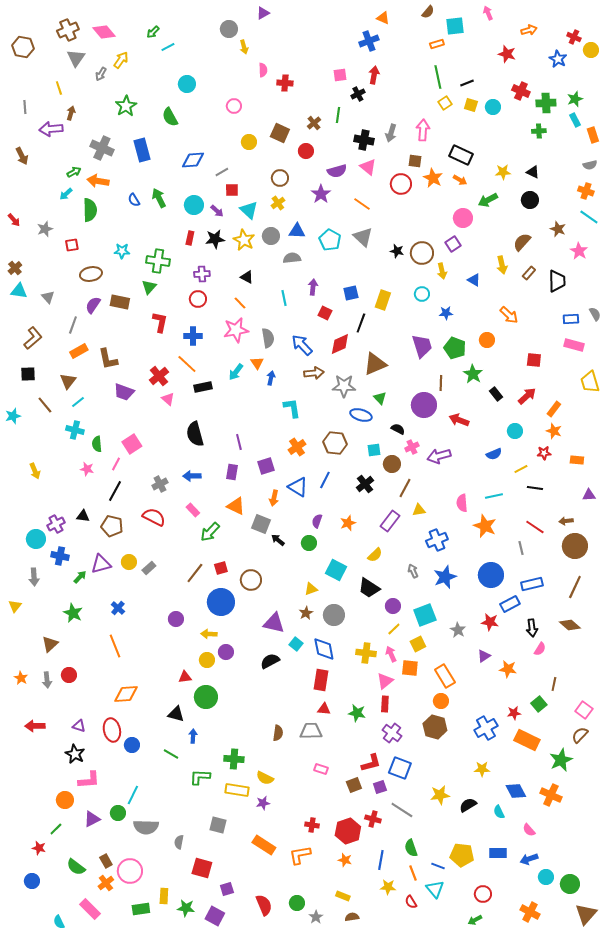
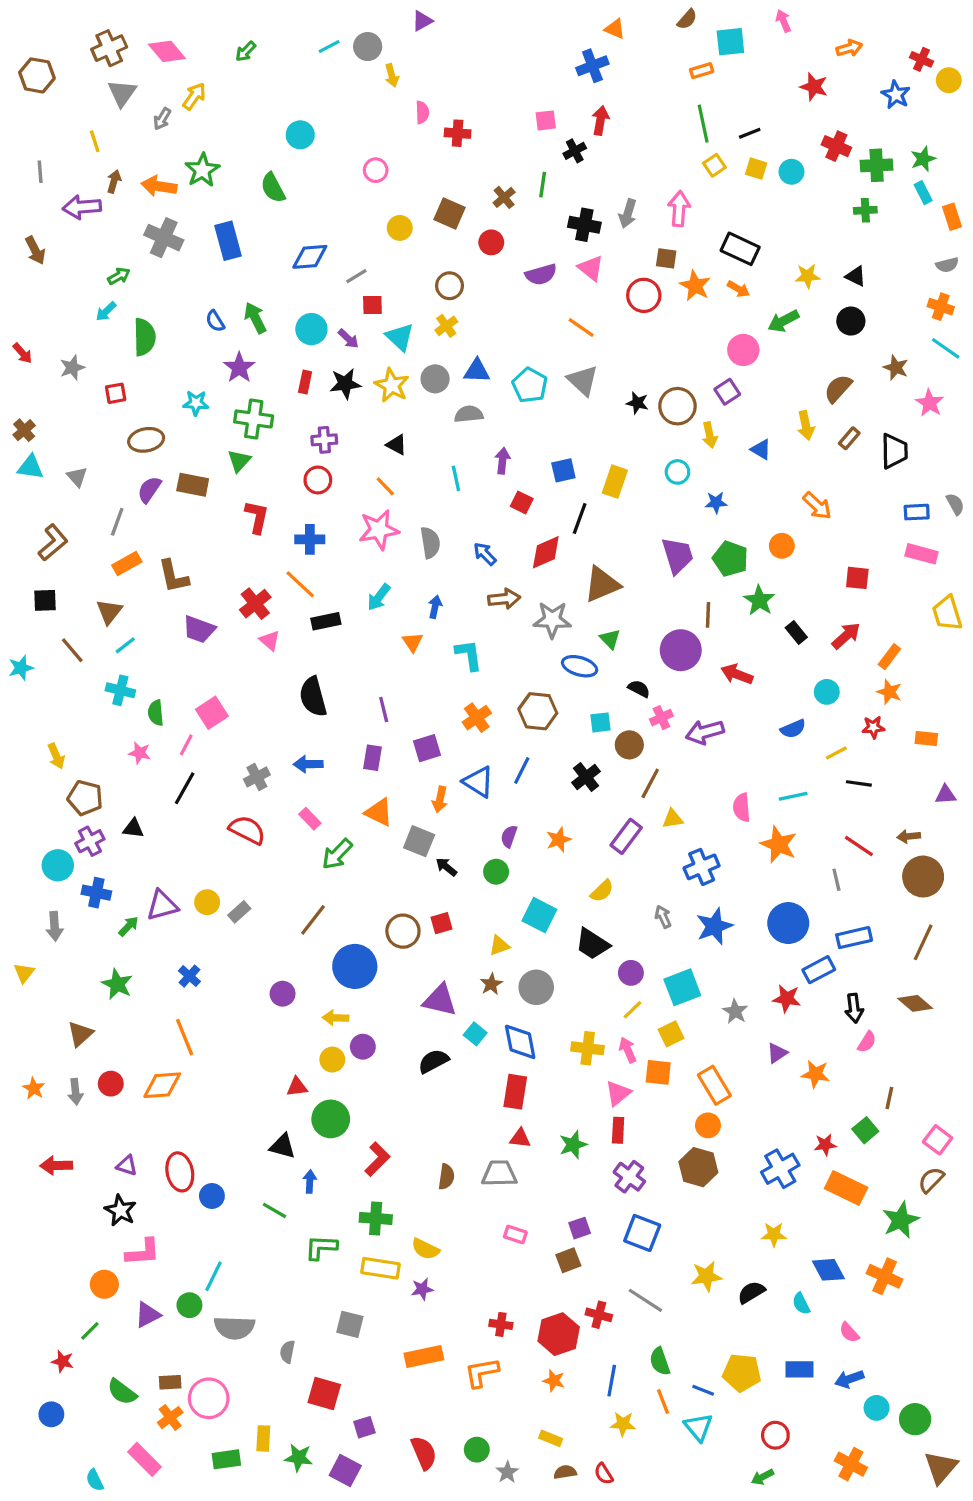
cyan line: (168, 47) -> (329, 47), moved
orange arrow: (98, 181) -> (159, 186), moved
purple star: (321, 194) -> (239, 368), moved
blue arrow: (302, 345) -> (485, 554), size x0.7
orange triangle: (257, 363) -> (413, 642), moved
brown pentagon: (112, 526) -> (85, 798), moved
red square: (221, 568) -> (441, 923), moved
orange diamond: (126, 694) -> (162, 1085), moved
green star: (357, 713) -> (573, 1145), turned -30
red L-shape: (371, 763) -> (377, 1159), moved, turned -30
purple square: (380, 787) -> (580, 1228), moved
orange rectangle: (264, 845) -> (424, 1357), turned -45
brown rectangle: (106, 861) -> (170, 1382), turned -64
red semicircle: (411, 902) -> (604, 1474), moved

